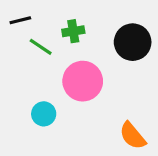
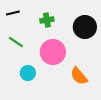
green line: (41, 47) -> (16, 42), moved
orange semicircle: (133, 136) -> (79, 76), moved

